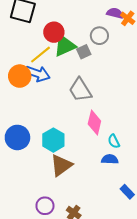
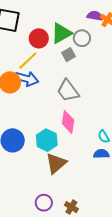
green triangle: (65, 46) -> (61, 33), moved
pink diamond: (94, 122) -> (68, 122), moved

